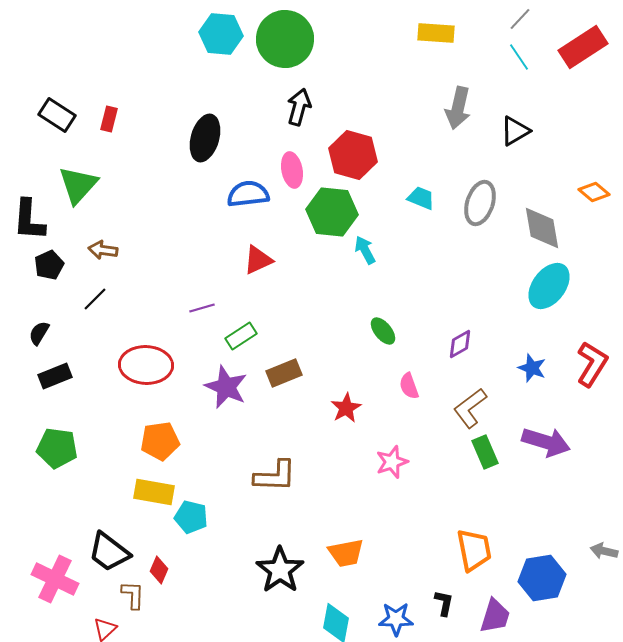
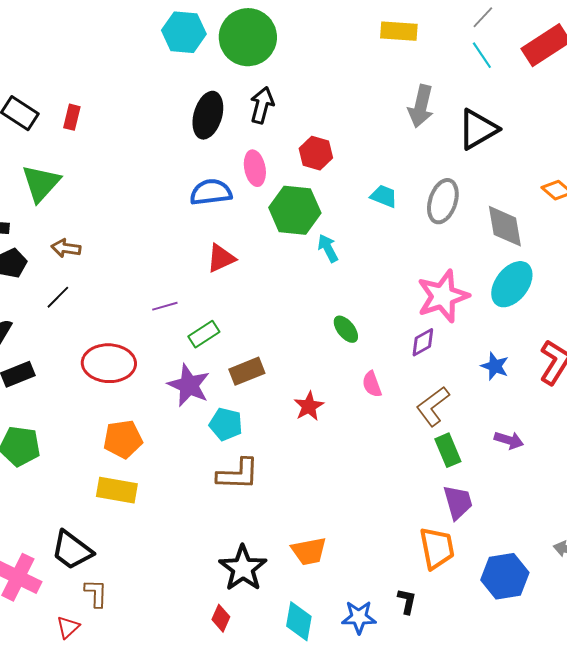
black triangle: (515, 131) -> (478, 129), size x1.4
black ellipse: (205, 138) -> (208, 115), moved
red hexagon: (353, 155) -> (316, 153), size x0.7
purple arrow: (546, 442) -> (509, 440), size x0.6
pink star: (392, 462) -> (443, 296), moved, size x1.6
cyan pentagon: (191, 517) -> (226, 424), moved
red diamond: (159, 570) -> (221, 618), moved
purple trapezoid: (495, 616) -> (458, 502), moved, turned -33

